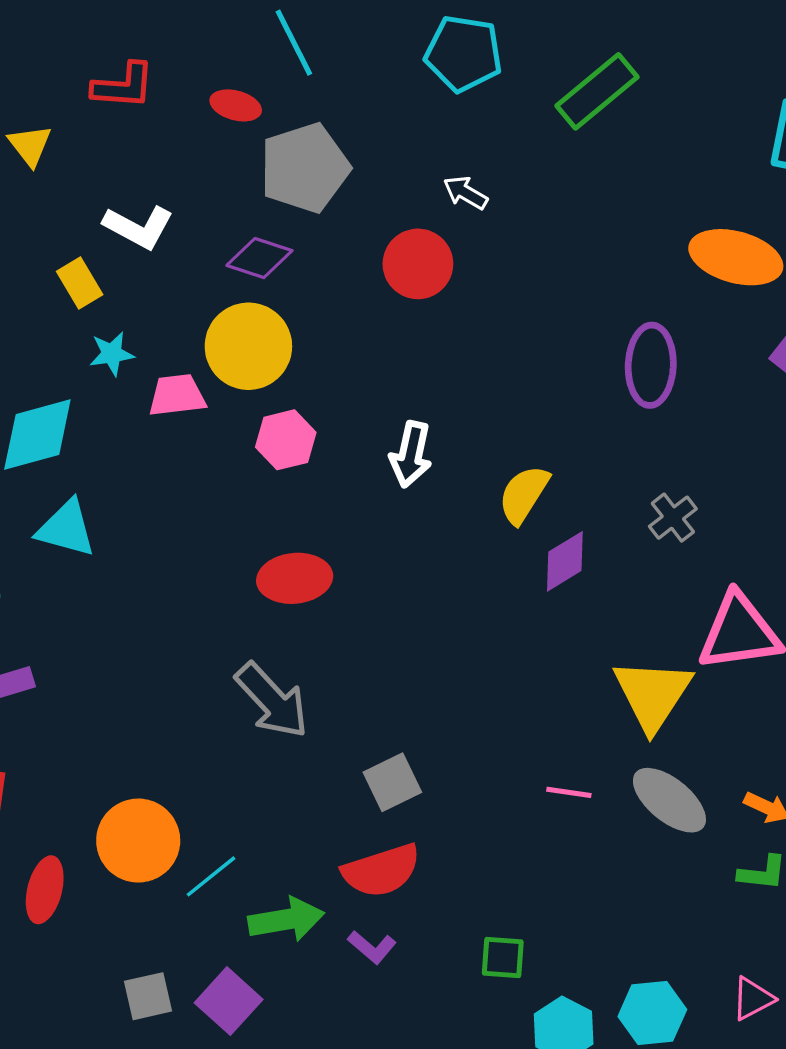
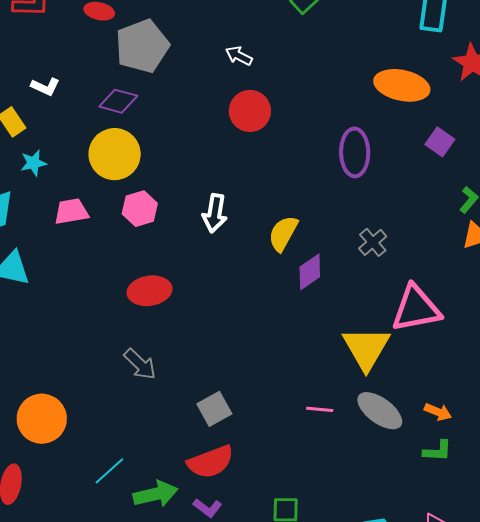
white L-shape: (138, 227) -> (45, 87), size x0.7
red circle: (418, 264) -> (250, 111), moved
pink trapezoid: (177, 395) -> (71, 211), moved
gray arrow: (272, 700) -> (140, 364), size x0.7
orange circle: (138, 841) -> (42, 419), moved

